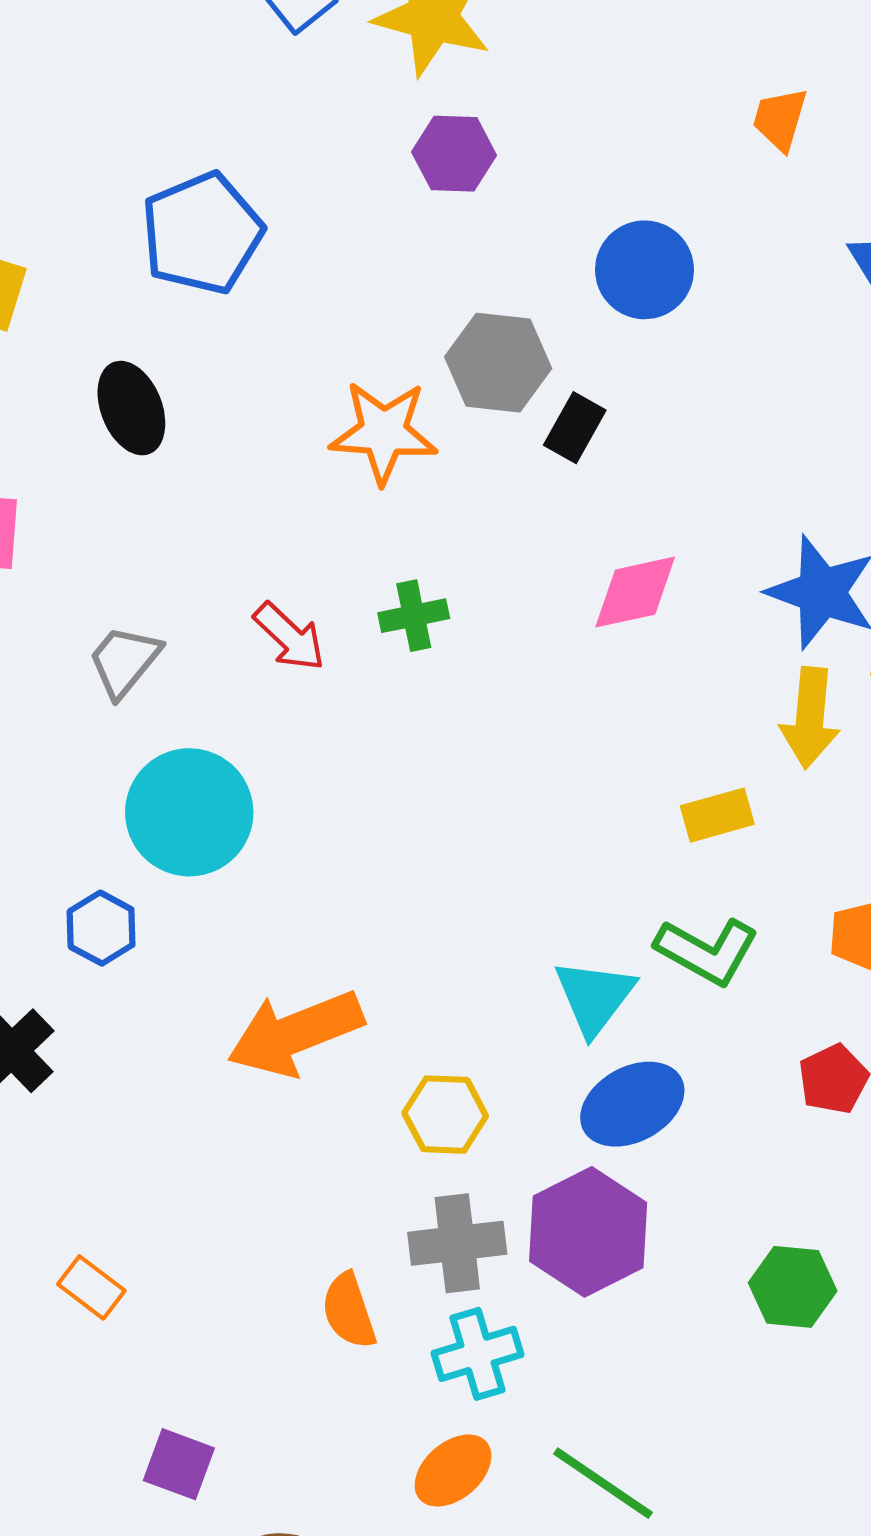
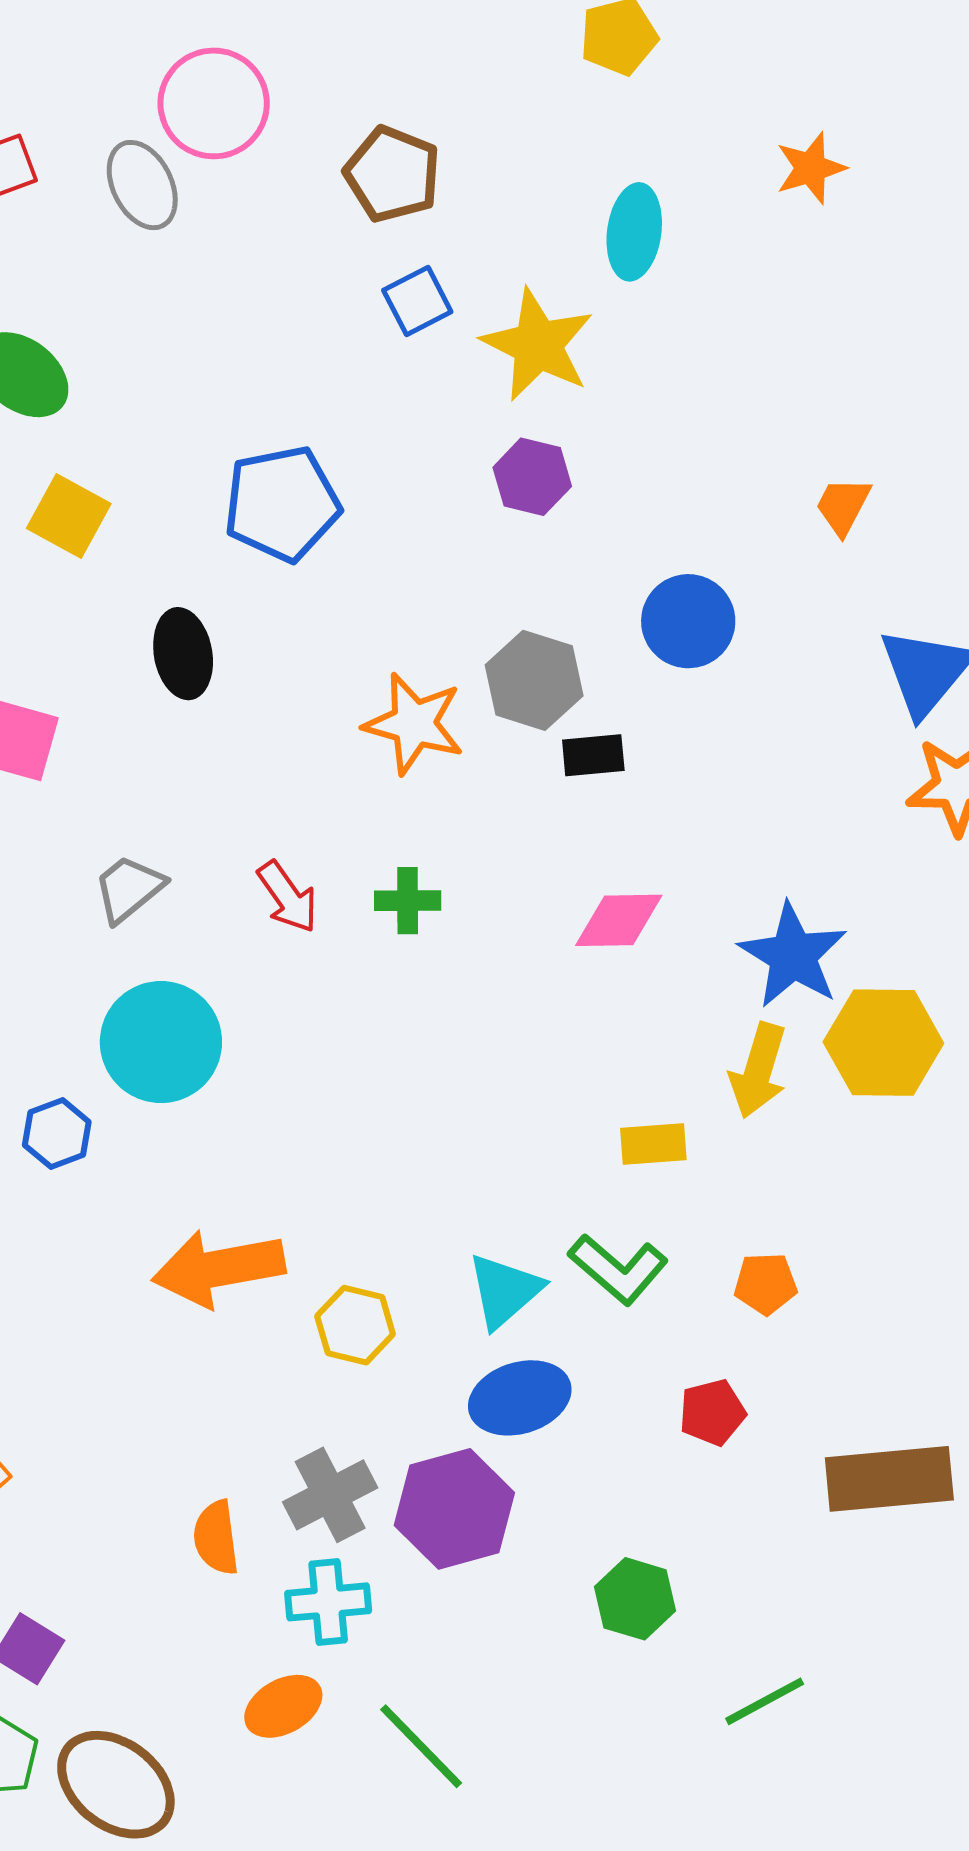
black rectangle: (575, 428) -> (593, 755), turned 44
yellow hexagon: (445, 1115) -> (355, 1325), moved
gray cross: (457, 1243) -> (330, 1495), turned -32

